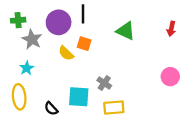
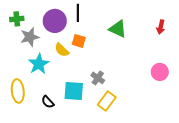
gray star: (32, 39) -> (30, 37), turned 30
cyan star: (27, 68) -> (39, 64), moved, size x1.5
yellow rectangle: (114, 107) -> (107, 101), turned -48

